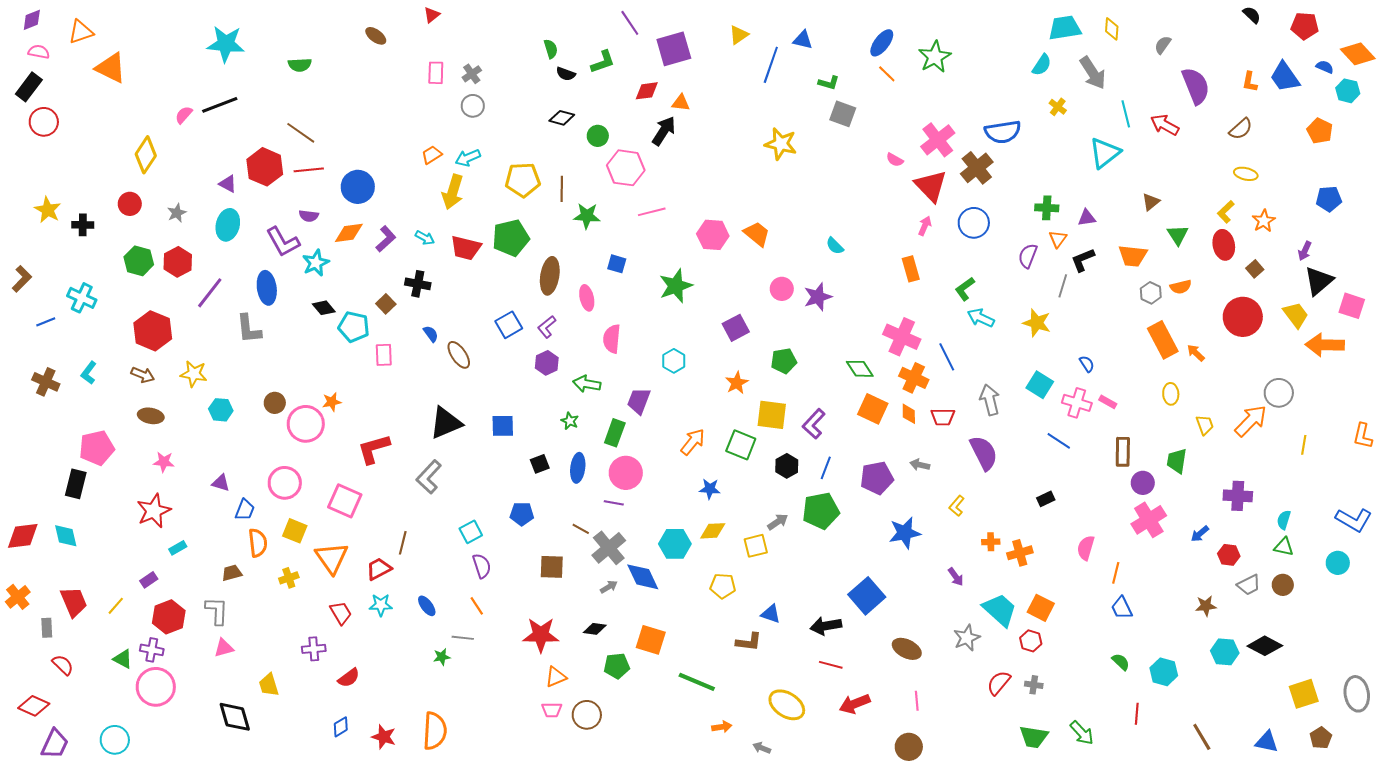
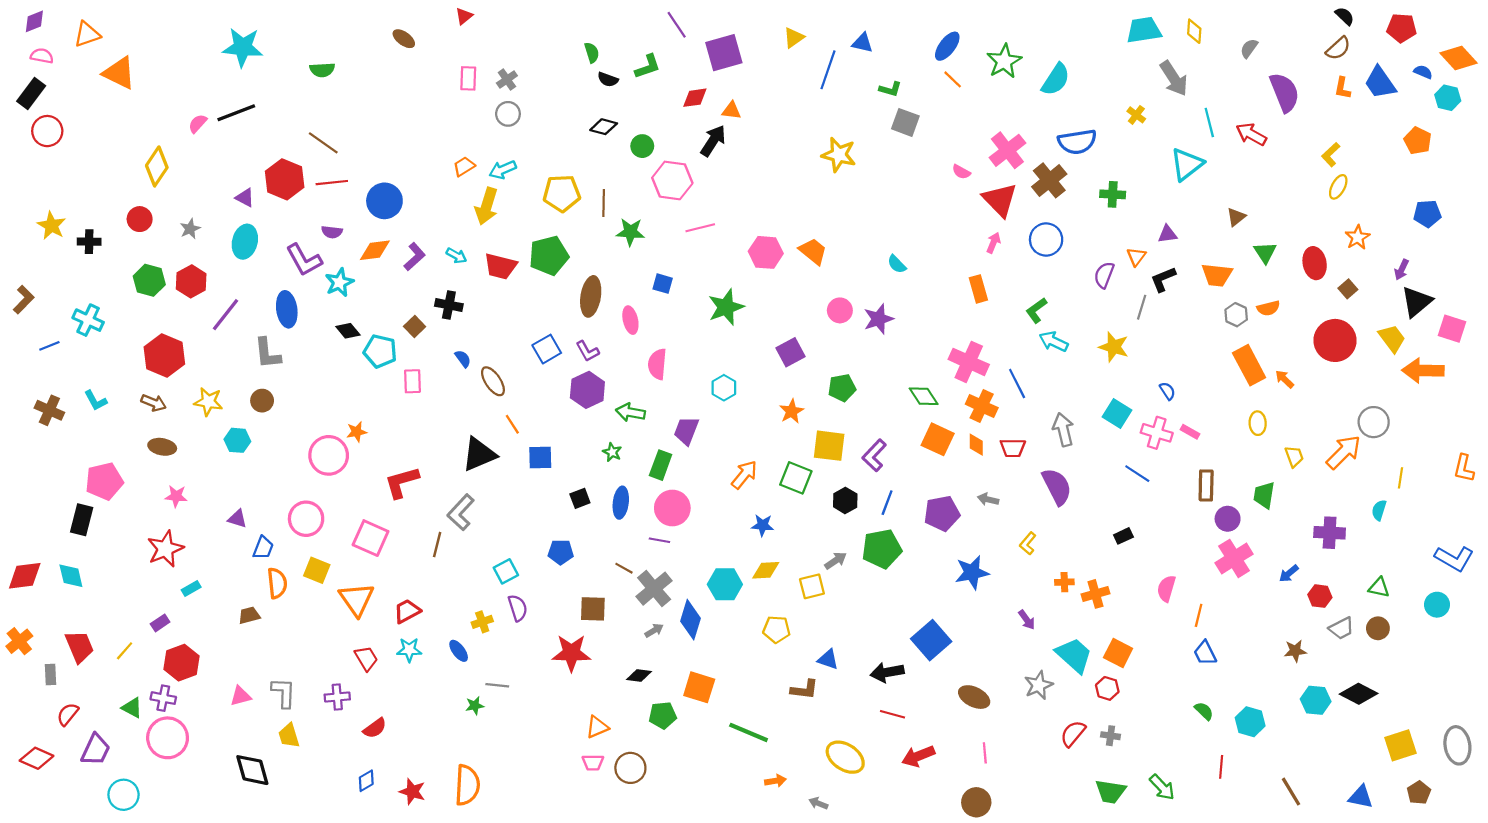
cyan semicircle: (1042, 65) -> (1056, 79), moved, size x1.4
brown semicircle: (1241, 129) -> (1338, 48), moved
yellow ellipse: (1246, 174) -> (1338, 187), turned -75
green cross: (1047, 208) -> (1113, 194), moved
yellow L-shape: (1226, 212) -> (1331, 155), moved
purple L-shape: (547, 327) -> (587, 351), turned -80
purple hexagon: (547, 363) -> (587, 390), size x1.4
cyan L-shape: (89, 373) -> (96, 401), turned -65
brown circle: (275, 403) -> (262, 401), moved
cyan semicircle: (1284, 520) -> (1379, 510), moved
brown line: (403, 543) -> (437, 545), moved
blue diamond: (643, 577) -> (691, 620), turned 42
yellow cross: (289, 578) -> (482, 622), moved
orange line: (477, 606) -> (512, 424), moved
gray L-shape: (217, 611) -> (284, 693), moved
red star: (541, 635) -> (571, 653), moved
red semicircle: (63, 665) -> (68, 714), turned -95
purple trapezoid: (55, 744) -> (96, 750), moved

